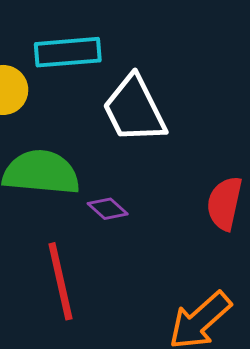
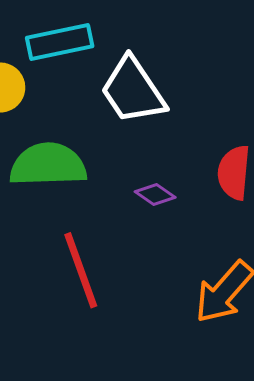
purple diamond: (108, 209) -> (155, 194), moved

